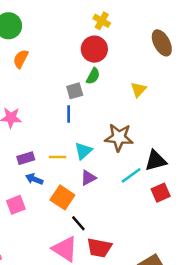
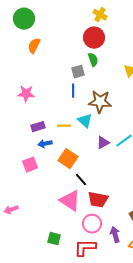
green semicircle: (93, 76) -> (93, 60), turned -48
brown star: (119, 137) -> (100, 102), moved
cyan triangle: (83, 151) -> (85, 121), turned -35
purple triangle: (88, 178) -> (103, 143), moved
blue arrow: (34, 179) -> (45, 144), turned -32

